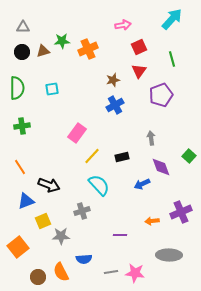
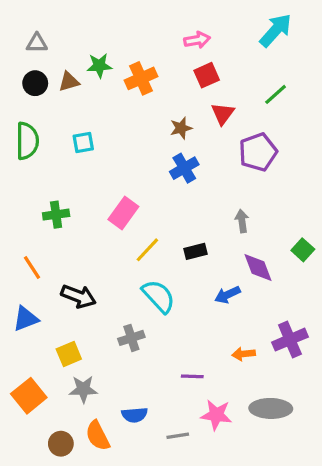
red square: (139, 47) -> (207, 75), moved
green line: (172, 59) -> (276, 94), turned 63
green cross: (22, 126) -> (56, 215), moved
blue triangle: (26, 201) -> (26, 319), moved
gray star: (61, 236) -> (83, 389), moved
pink star: (135, 273) -> (216, 415), moved

